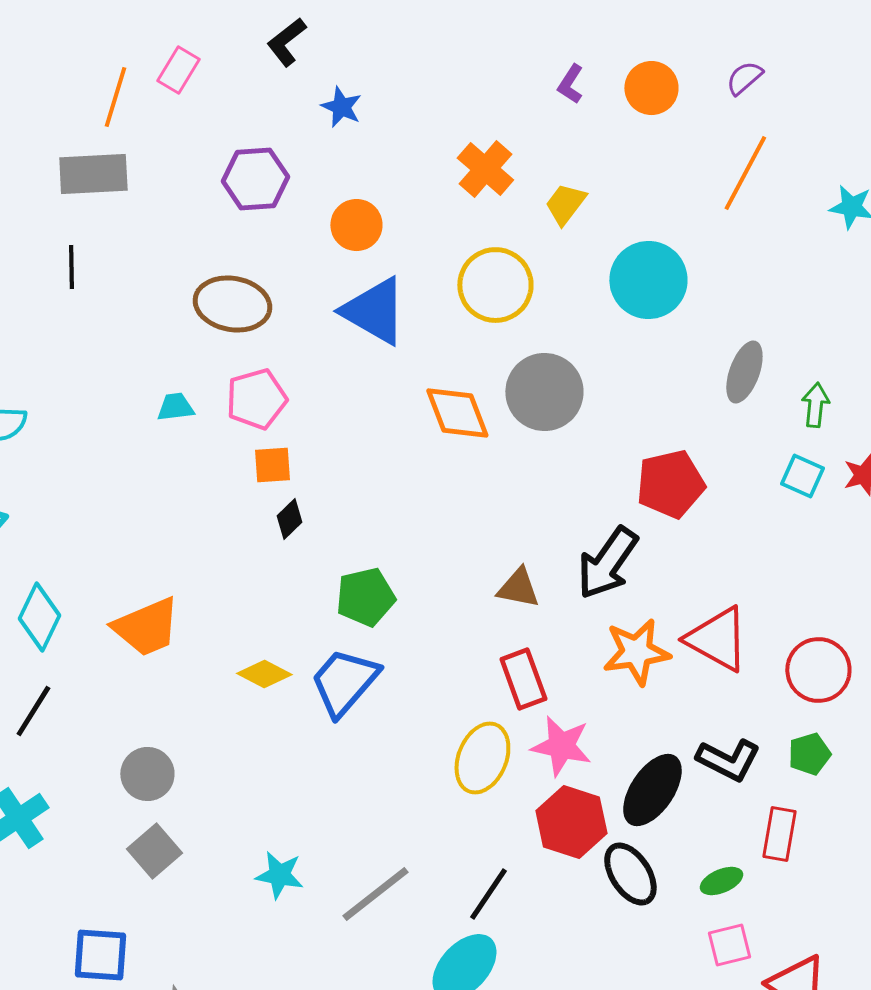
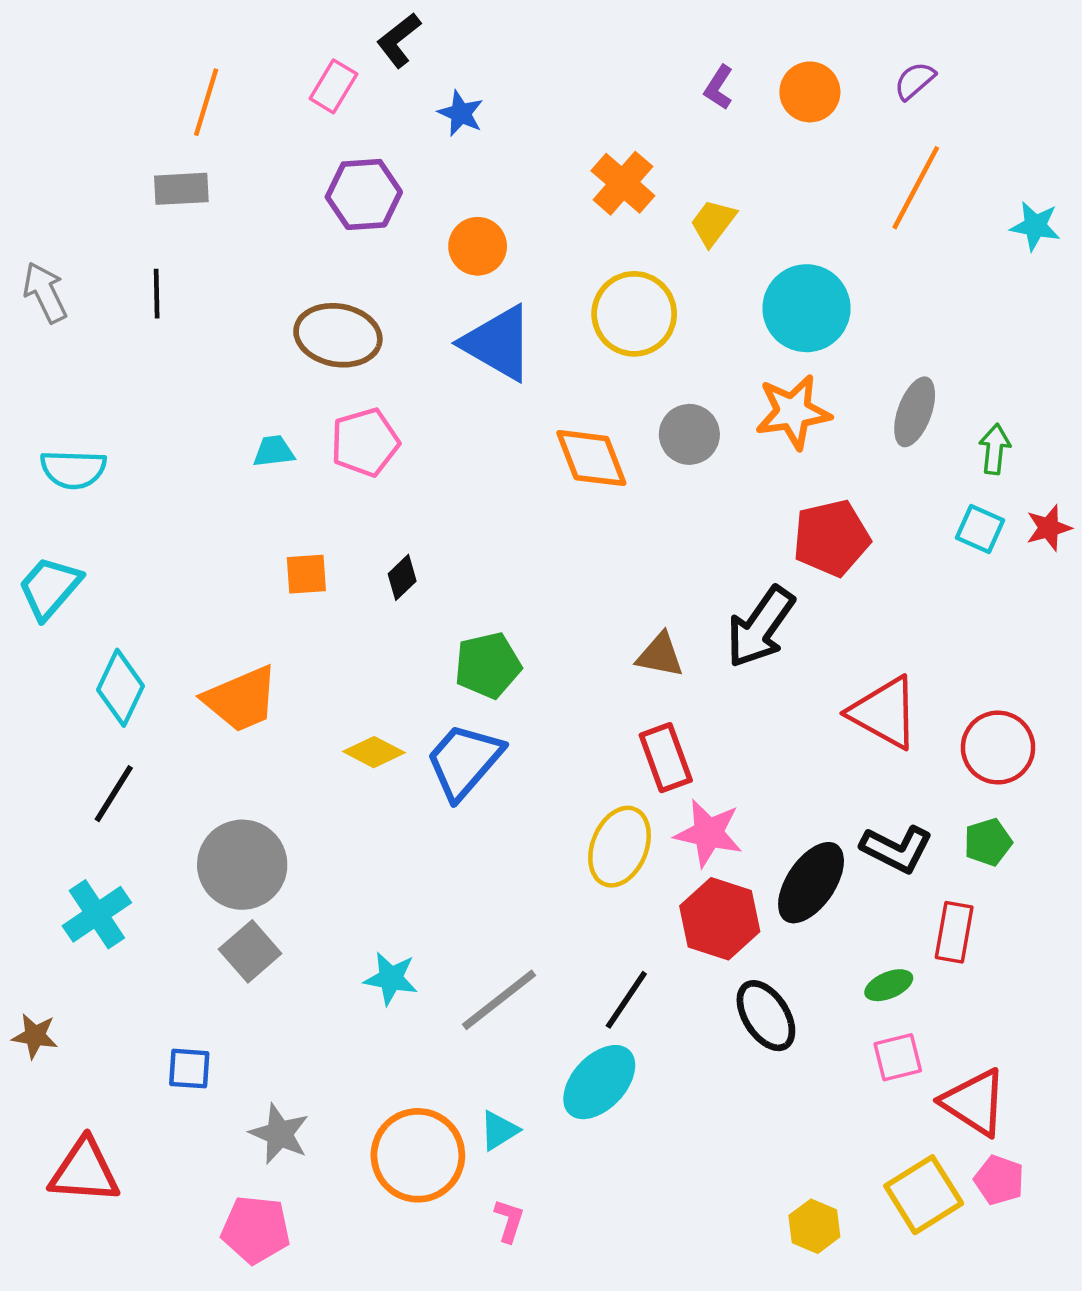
pink rectangle: (178, 70) -> (333, 86), moved
gray rectangle: (93, 174) -> (181, 189), size x0.7
gray circle: (544, 392) -> (689, 434), size x0.7
orange square: (272, 465) -> (306, 574), moved
orange star: (636, 652) -> (793, 412), moved
gray circle: (147, 774) -> (242, 865), size x1.5
black ellipse: (630, 874) -> (766, 1016), moved
blue square: (100, 955) -> (189, 1069), size x0.7

